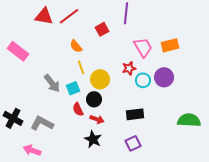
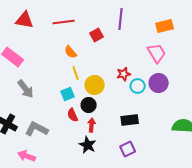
red triangle: (44, 16) -> (25, 20), moved
red line: (69, 16) -> (64, 22), turned 30
orange rectangle: (170, 45) -> (165, 26), moved
pink trapezoid: (143, 47) -> (157, 53), moved
gray arrow: (52, 83) -> (26, 89), moved
red arrow: (97, 119) -> (92, 125), turned -104

